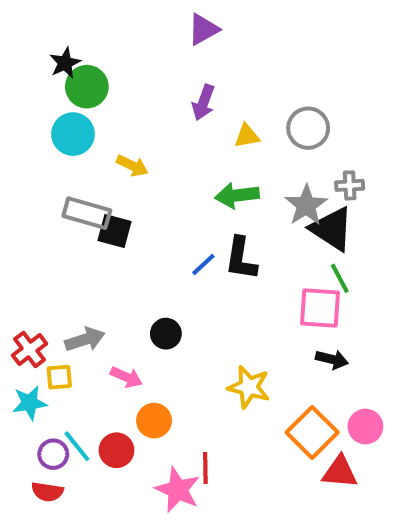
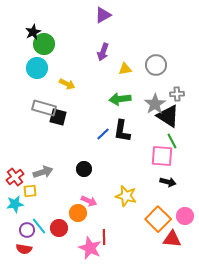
pink arrow: (126, 377) -> (89, 201), moved

